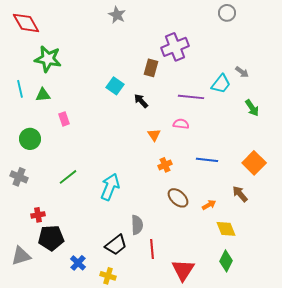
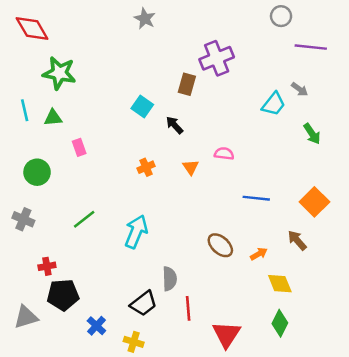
purple line: (191, 97) -> (311, 47), moved
orange cross: (165, 165) -> (146, 167), moved

